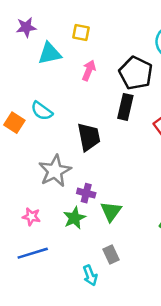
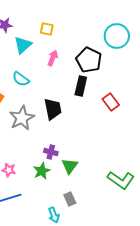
cyan triangle: (50, 53) -> (23, 45), turned -30
cyan semicircle: (42, 111) -> (21, 79), moved
gray star: (55, 171) -> (22, 118), moved

